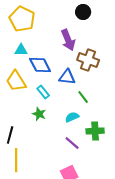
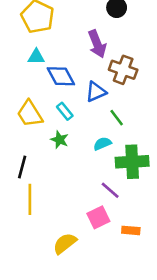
blue triangle: (67, 77) -> (96, 92), turned -30
yellow trapezoid: (16, 81) -> (30, 114), moved
green cross: (95, 131) -> (132, 162), size x1.4
purple line: (72, 143) -> (110, 190), moved

